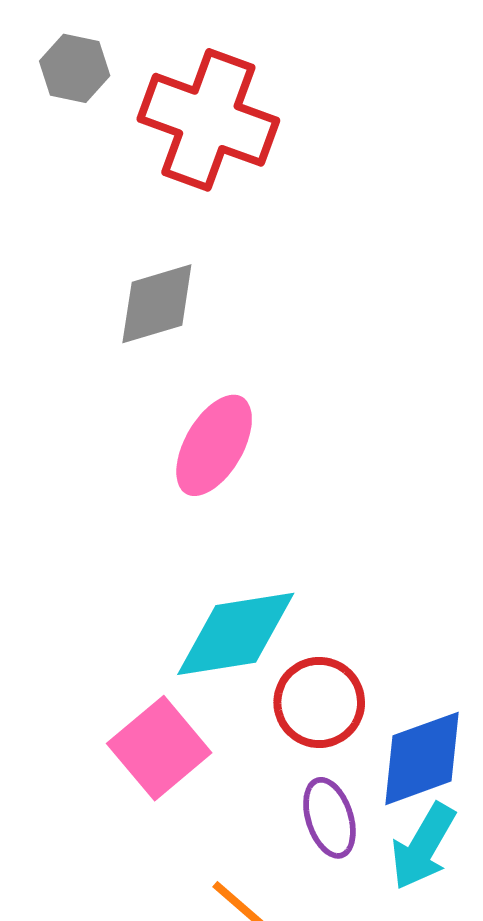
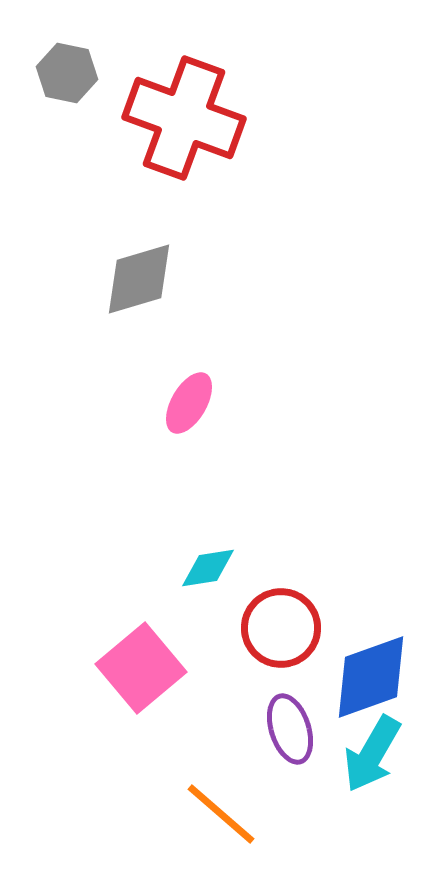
pink ellipse: (214, 445) -> (189, 403), size x0.7
cyan diamond: (236, 634) -> (208, 568), size x0.5

